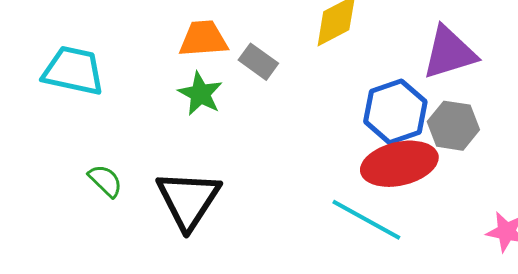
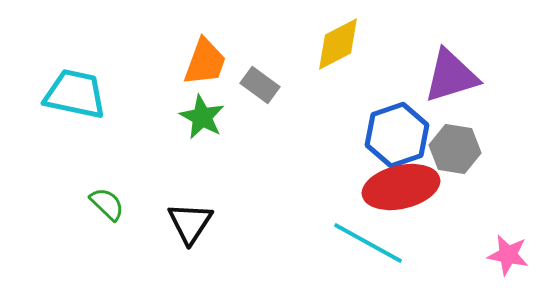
orange trapezoid: (203, 39) -> (205, 62), turned 114
black triangle: (188, 200) -> (190, 223), size x0.7

